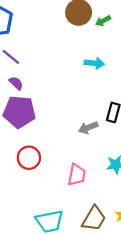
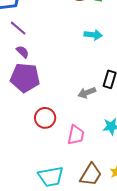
red circle: (29, 158) -> (45, 118), moved

